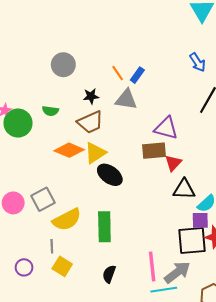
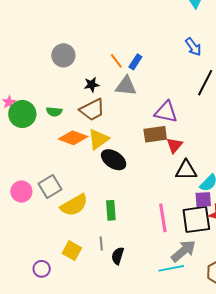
green semicircle: (50, 111) -> (54, 112), moved
green rectangle: (104, 227) -> (111, 210), size x0.7
gray line: (52, 246) -> (101, 243), moved
pink line: (152, 266) -> (163, 218), moved
purple circle: (24, 267) -> (42, 269), moved

